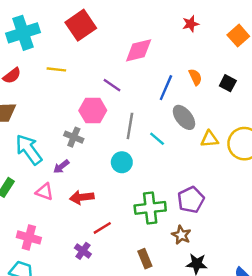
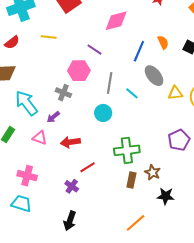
purple pentagon: (191, 200) -> (179, 140), moved
brown rectangle: (145, 259) -> (131, 180), moved, turned 35

